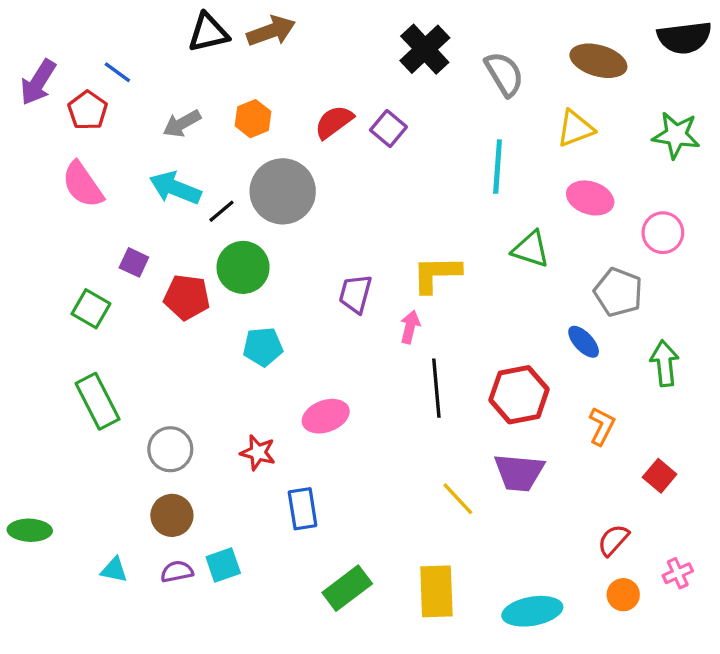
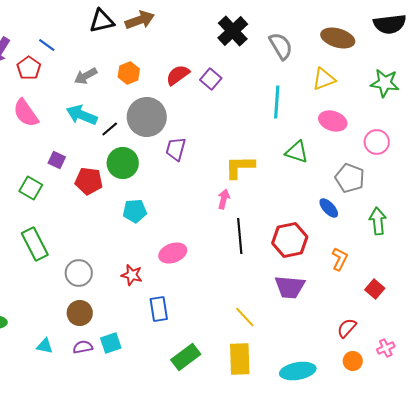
purple trapezoid: (355, 294) -> (176, 149), moved
yellow line: (458, 499) -> (245, 317), moved

